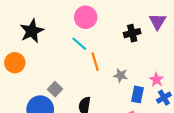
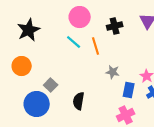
black cross: (132, 33) -> (115, 26), moved
orange line: (95, 62) -> (96, 46), moved
orange circle: (15, 63) -> (22, 66), moved

